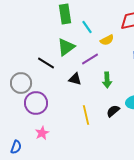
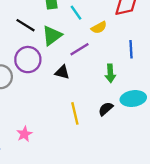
black line: (46, 63) -> (26, 25), moved
green arrow: (107, 80) -> (110, 73), moved
purple circle: (36, 103) -> (28, 60), moved

